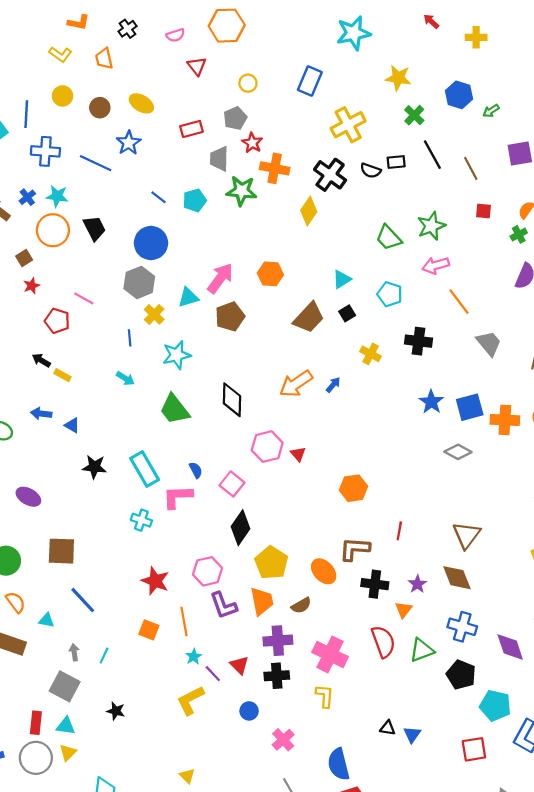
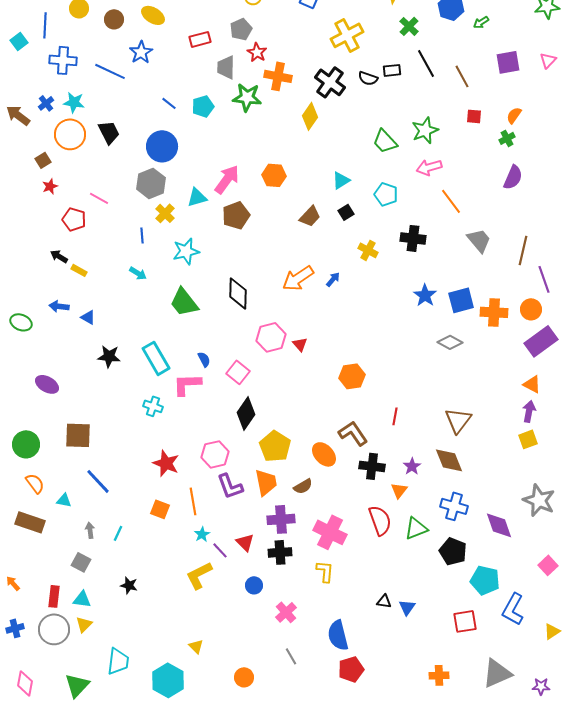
brown trapezoid: (309, 318) -> (310, 216), size x0.7
brown L-shape: (355, 549) -> (353, 433), turned 52
gray square: (65, 686) -> (81, 562), size x0.7

